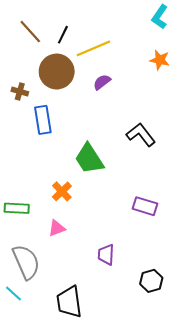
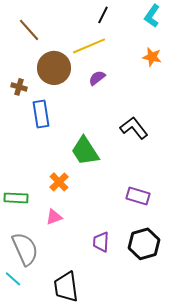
black line: (63, 35) -> (103, 15), moved
black hexagon: (151, 281) -> (144, 244), moved, size x1.4

